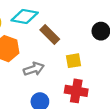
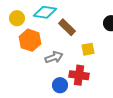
red cross: (76, 91) -> (79, 75), moved

